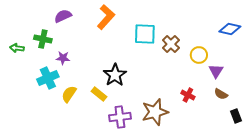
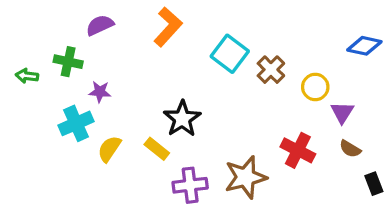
cyan square: (145, 34) -> (230, 54), turned 35
red cross: (188, 95) -> (298, 150), size x1.5

